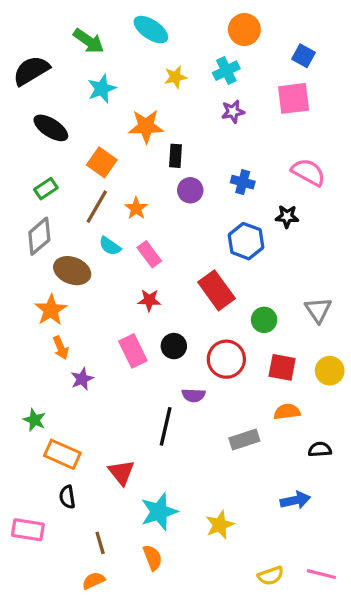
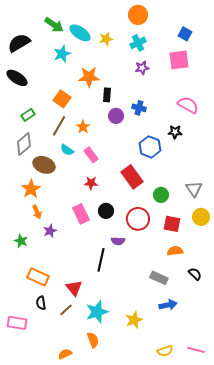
cyan ellipse: (151, 30) -> (80, 33), moved
orange circle: (244, 30) -> (138, 15), moved
yellow star: (175, 77) -> (106, 39), moved
black ellipse: (51, 128) -> (17, 78), moved
blue cross: (243, 182) -> (139, 108), moved
yellow circle: (330, 371) -> (201, 217), moved
green star: (34, 420) -> (21, 241), moved
gray rectangle: (244, 440) -> (159, 278), moved, turned 42
black semicircle: (320, 449) -> (195, 274), turned 48
blue arrow: (295, 500) -> (168, 305), moved
brown line: (100, 543) -> (66, 310), moved, turned 64
orange semicircle: (93, 581) -> (65, 354), moved

